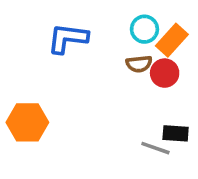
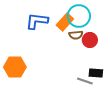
cyan circle: (144, 29) -> (79, 16), size x1.5
orange rectangle: (172, 40) -> (65, 22), moved

